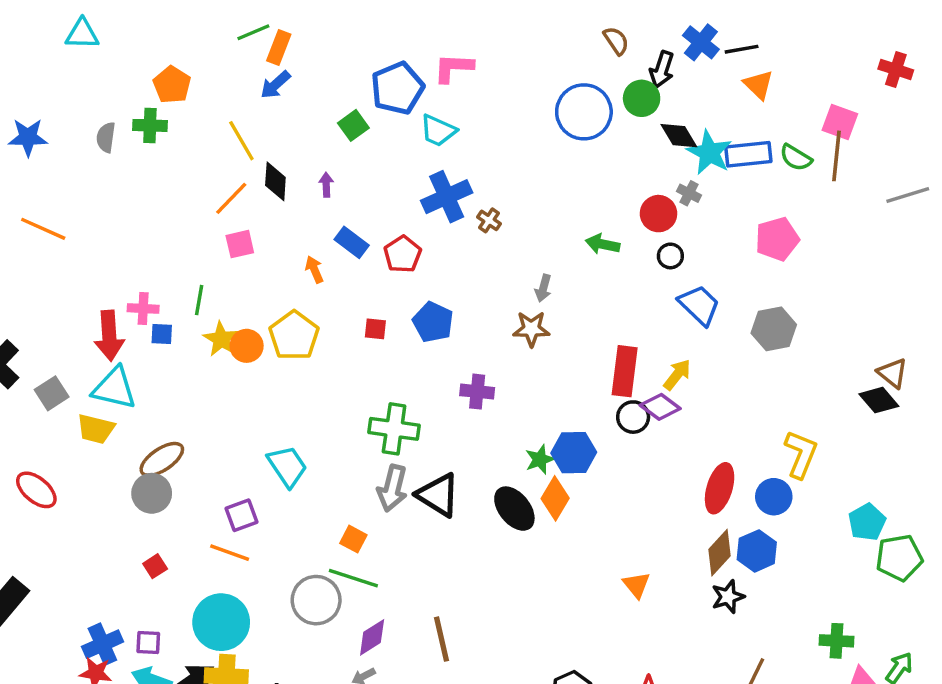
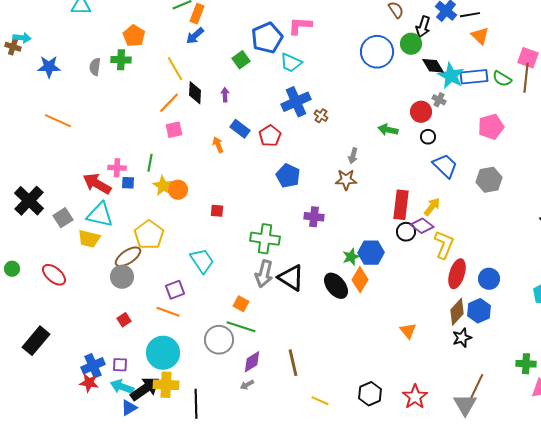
red square: (375, 329) -> (217, 211), moved
red arrow: (109, 336) -> (97, 184), turned 124
yellow pentagon: (294, 336) -> (149, 235), moved
yellow L-shape: (801, 454) -> (444, 245), moved

